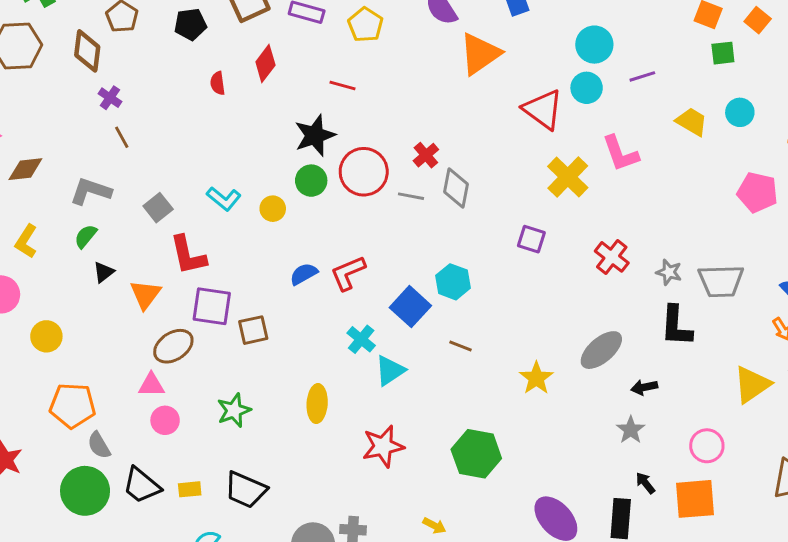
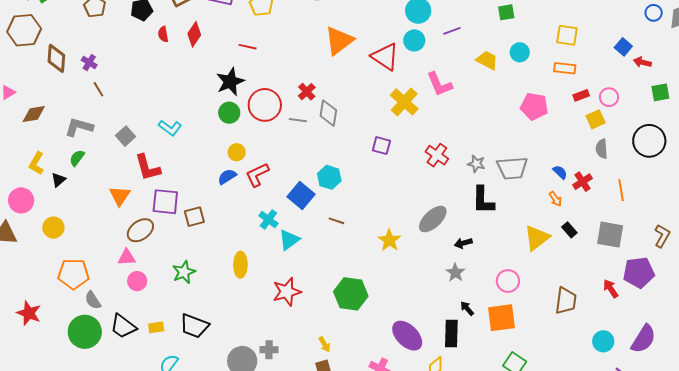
brown diamond: (87, 51) -> (56, 58), moved
orange triangle: (480, 54) -> (339, 41), moved
red semicircle: (218, 83) -> (163, 34), moved
yellow circle: (273, 209) -> (237, 152), moved
black triangle: (104, 272) -> (59, 180), moved
yellow arrow: (434, 526) -> (324, 344), turned 35

